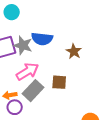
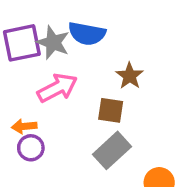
brown star: (74, 51) -> (130, 76), moved
gray rectangle: (33, 91) -> (112, 150), moved

